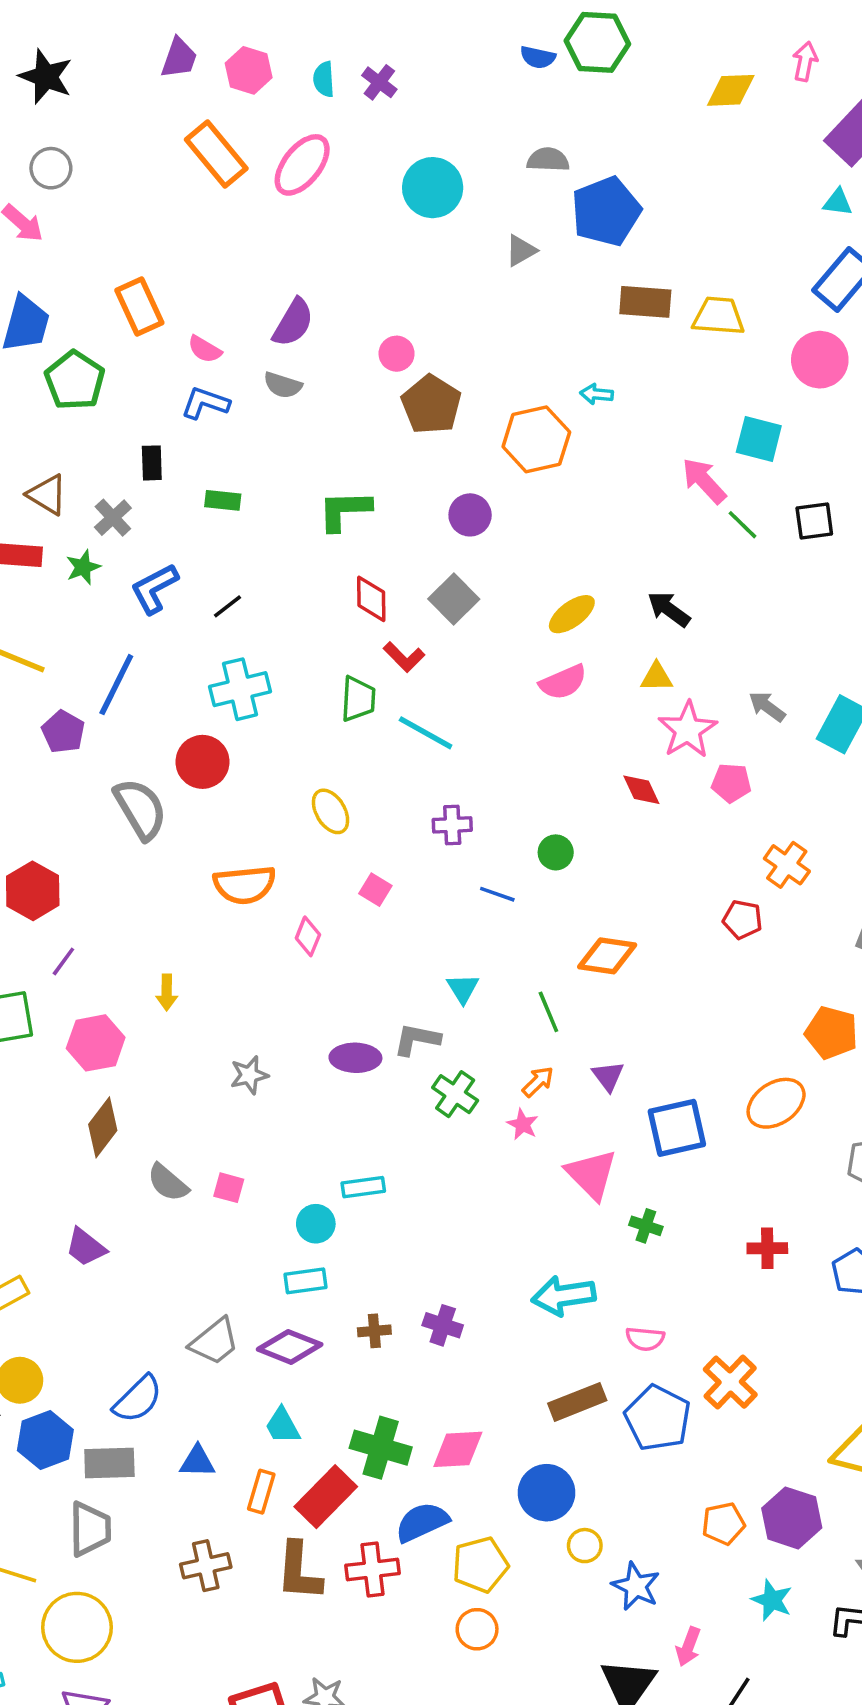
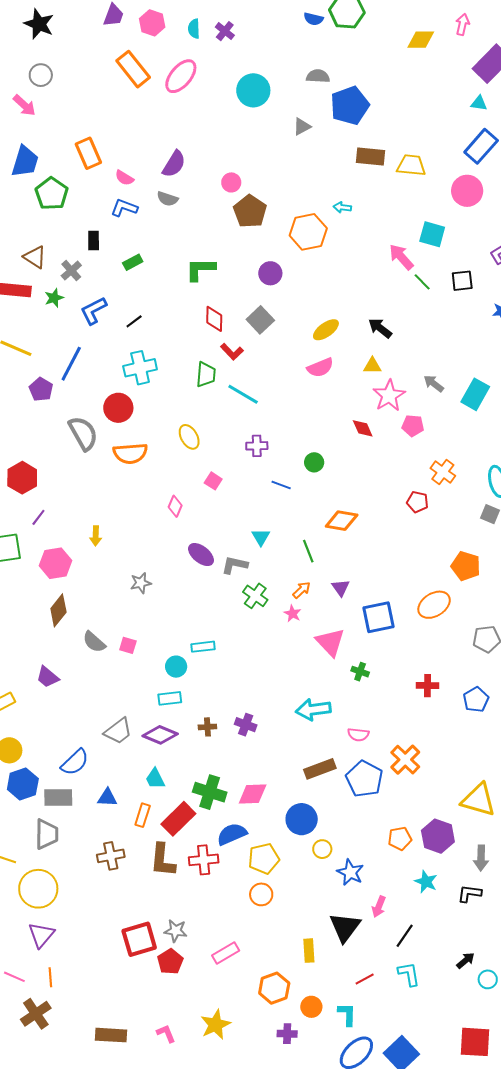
green rectangle: (223, 500) -> (133, 262), turned -36
orange semicircle: (245, 885) -> (130, 453), moved
purple ellipse: (355, 1058) -> (201, 555), moved, turned 36

